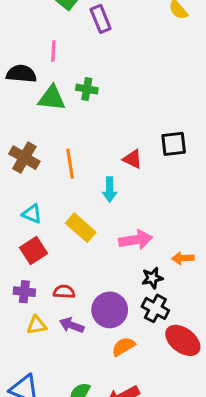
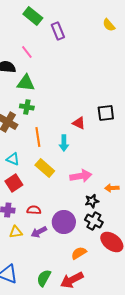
pink line: (53, 51) -> (27, 52), turned -40
green cross: (87, 89) -> (27, 107), moved
orange line: (70, 164) -> (38, 137), moved
purple arrow: (72, 325) -> (39, 232), turned -49
orange semicircle: (123, 346) -> (79, 253), moved

